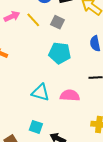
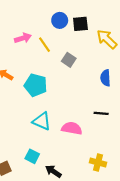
gray square: (57, 22) -> (69, 60), moved
cyan pentagon: (60, 53) -> (36, 85), moved

